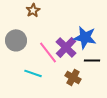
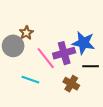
brown star: (33, 10) -> (26, 33), moved
purple cross: (66, 47) -> (64, 53), turned 30

